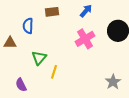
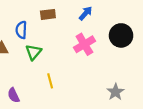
green triangle: (39, 58) -> (33, 52), moved
yellow line: (54, 72) -> (50, 81), turned -32

